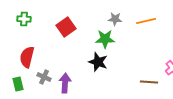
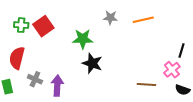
green cross: (24, 19) -> (21, 25), moved
red square: (66, 27) -> (43, 26), moved
green star: (105, 39) -> (83, 39), moved

